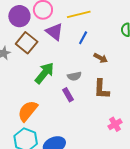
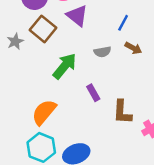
blue line: (83, 38) -> (123, 23), moved
gray semicircle: (74, 76) -> (102, 52), moved
brown L-shape: (101, 89) -> (122, 112), moved

